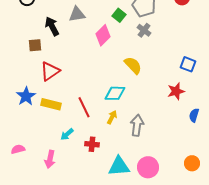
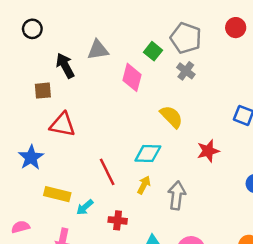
pink diamond: (103, 35) -> (132, 77), turned -30
red triangle: (50, 71) -> (63, 125), turned 45
red star: (176, 91) -> (208, 151), moved
yellow rectangle: (51, 104) -> (57, 194), moved

